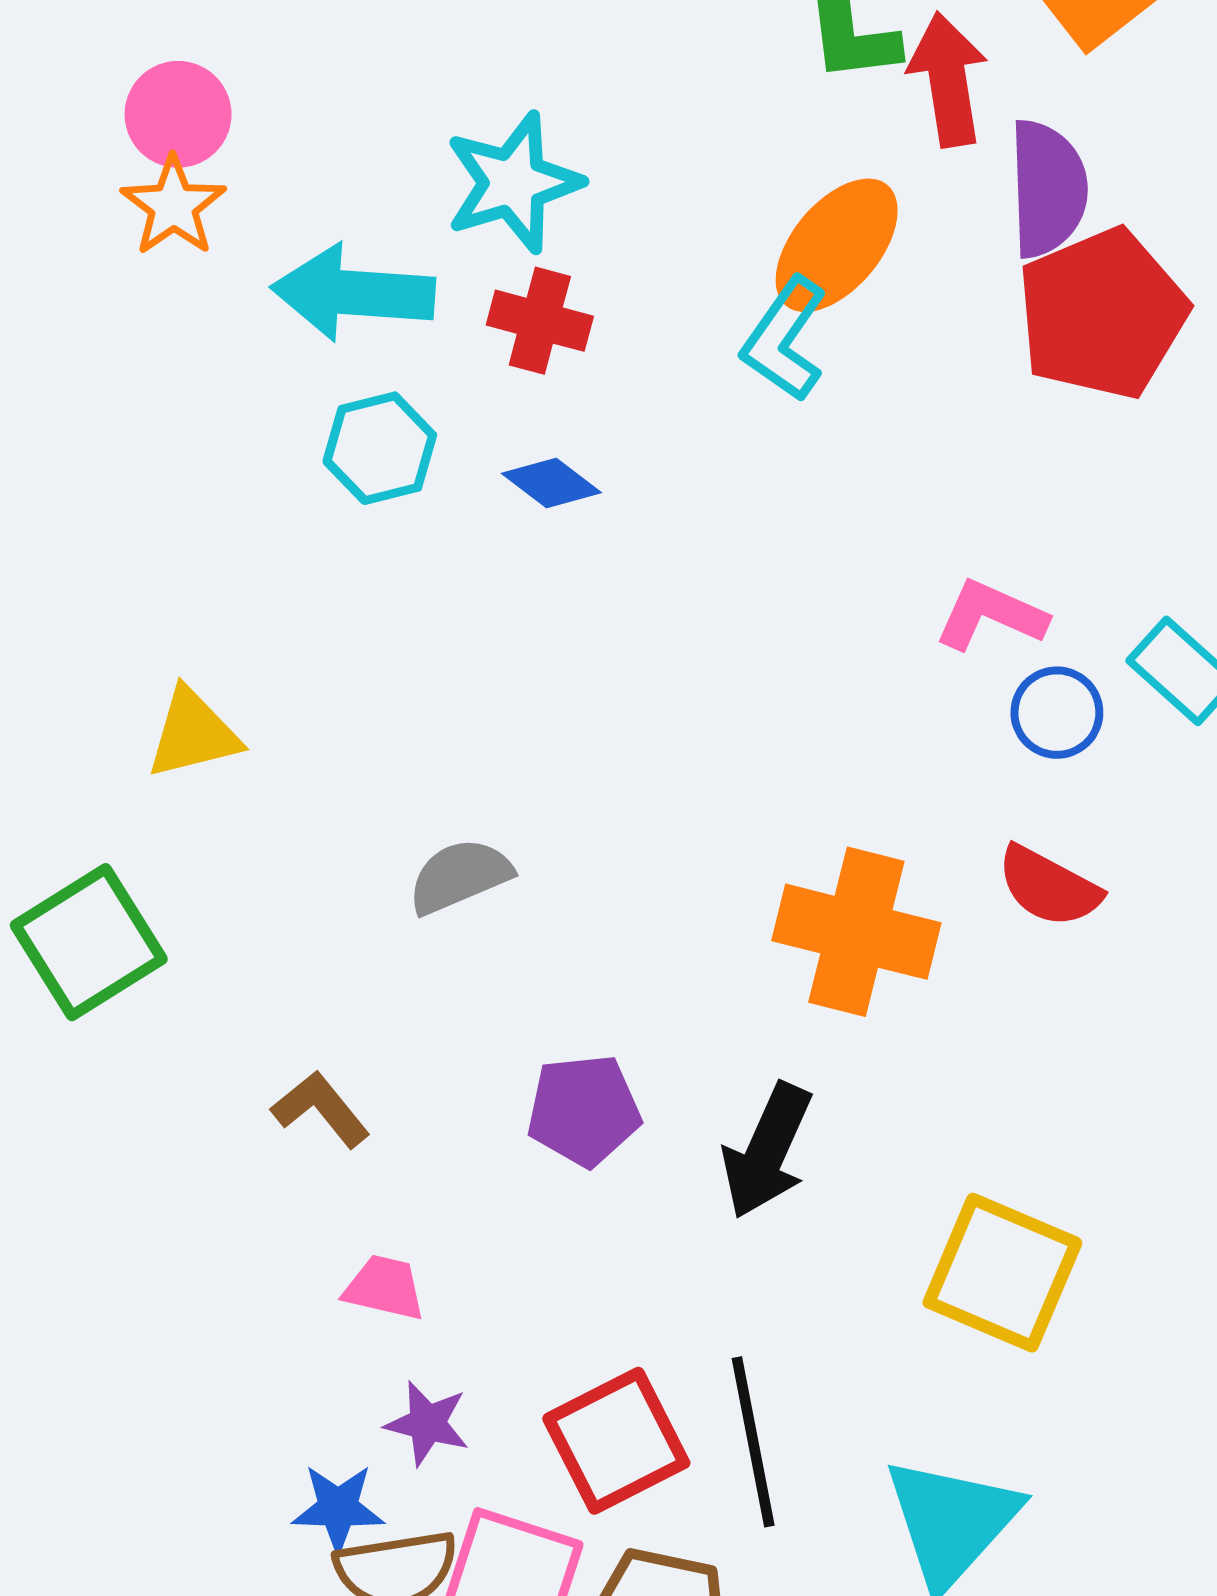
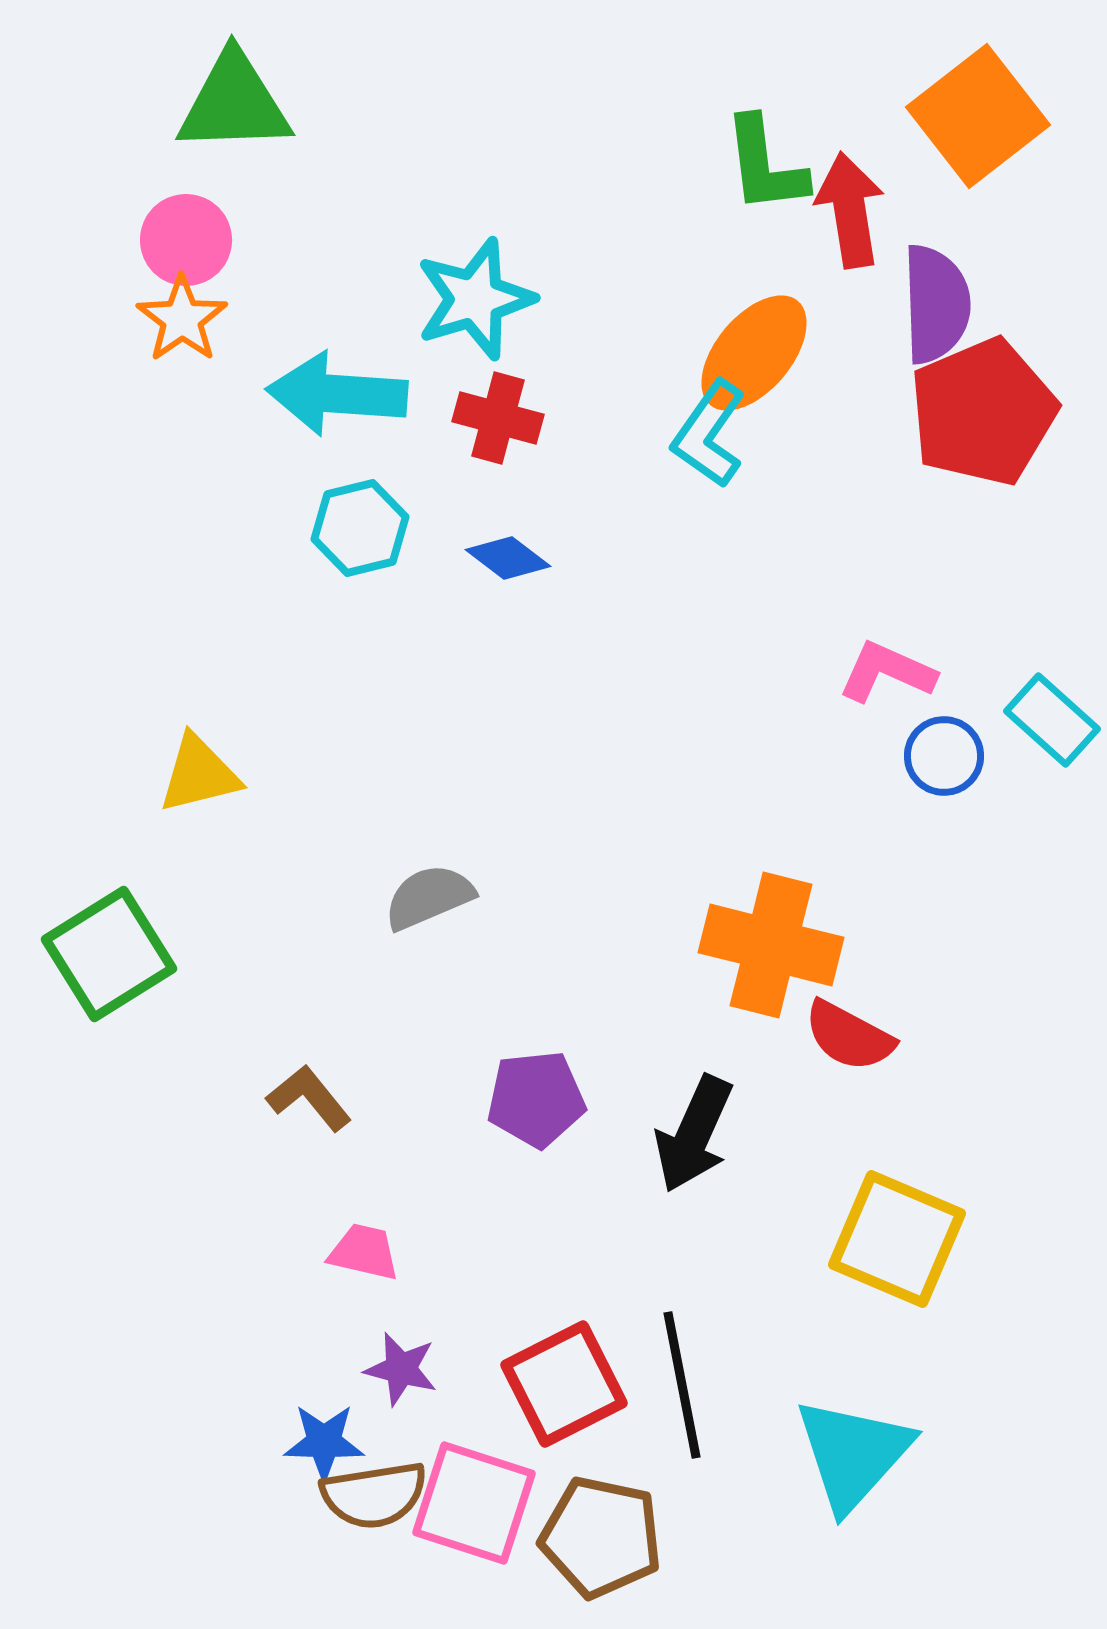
red semicircle: (1049, 887) -> (849, 1036), moved

